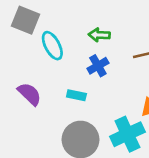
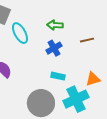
cyan rectangle: (76, 95) -> (58, 76), moved

